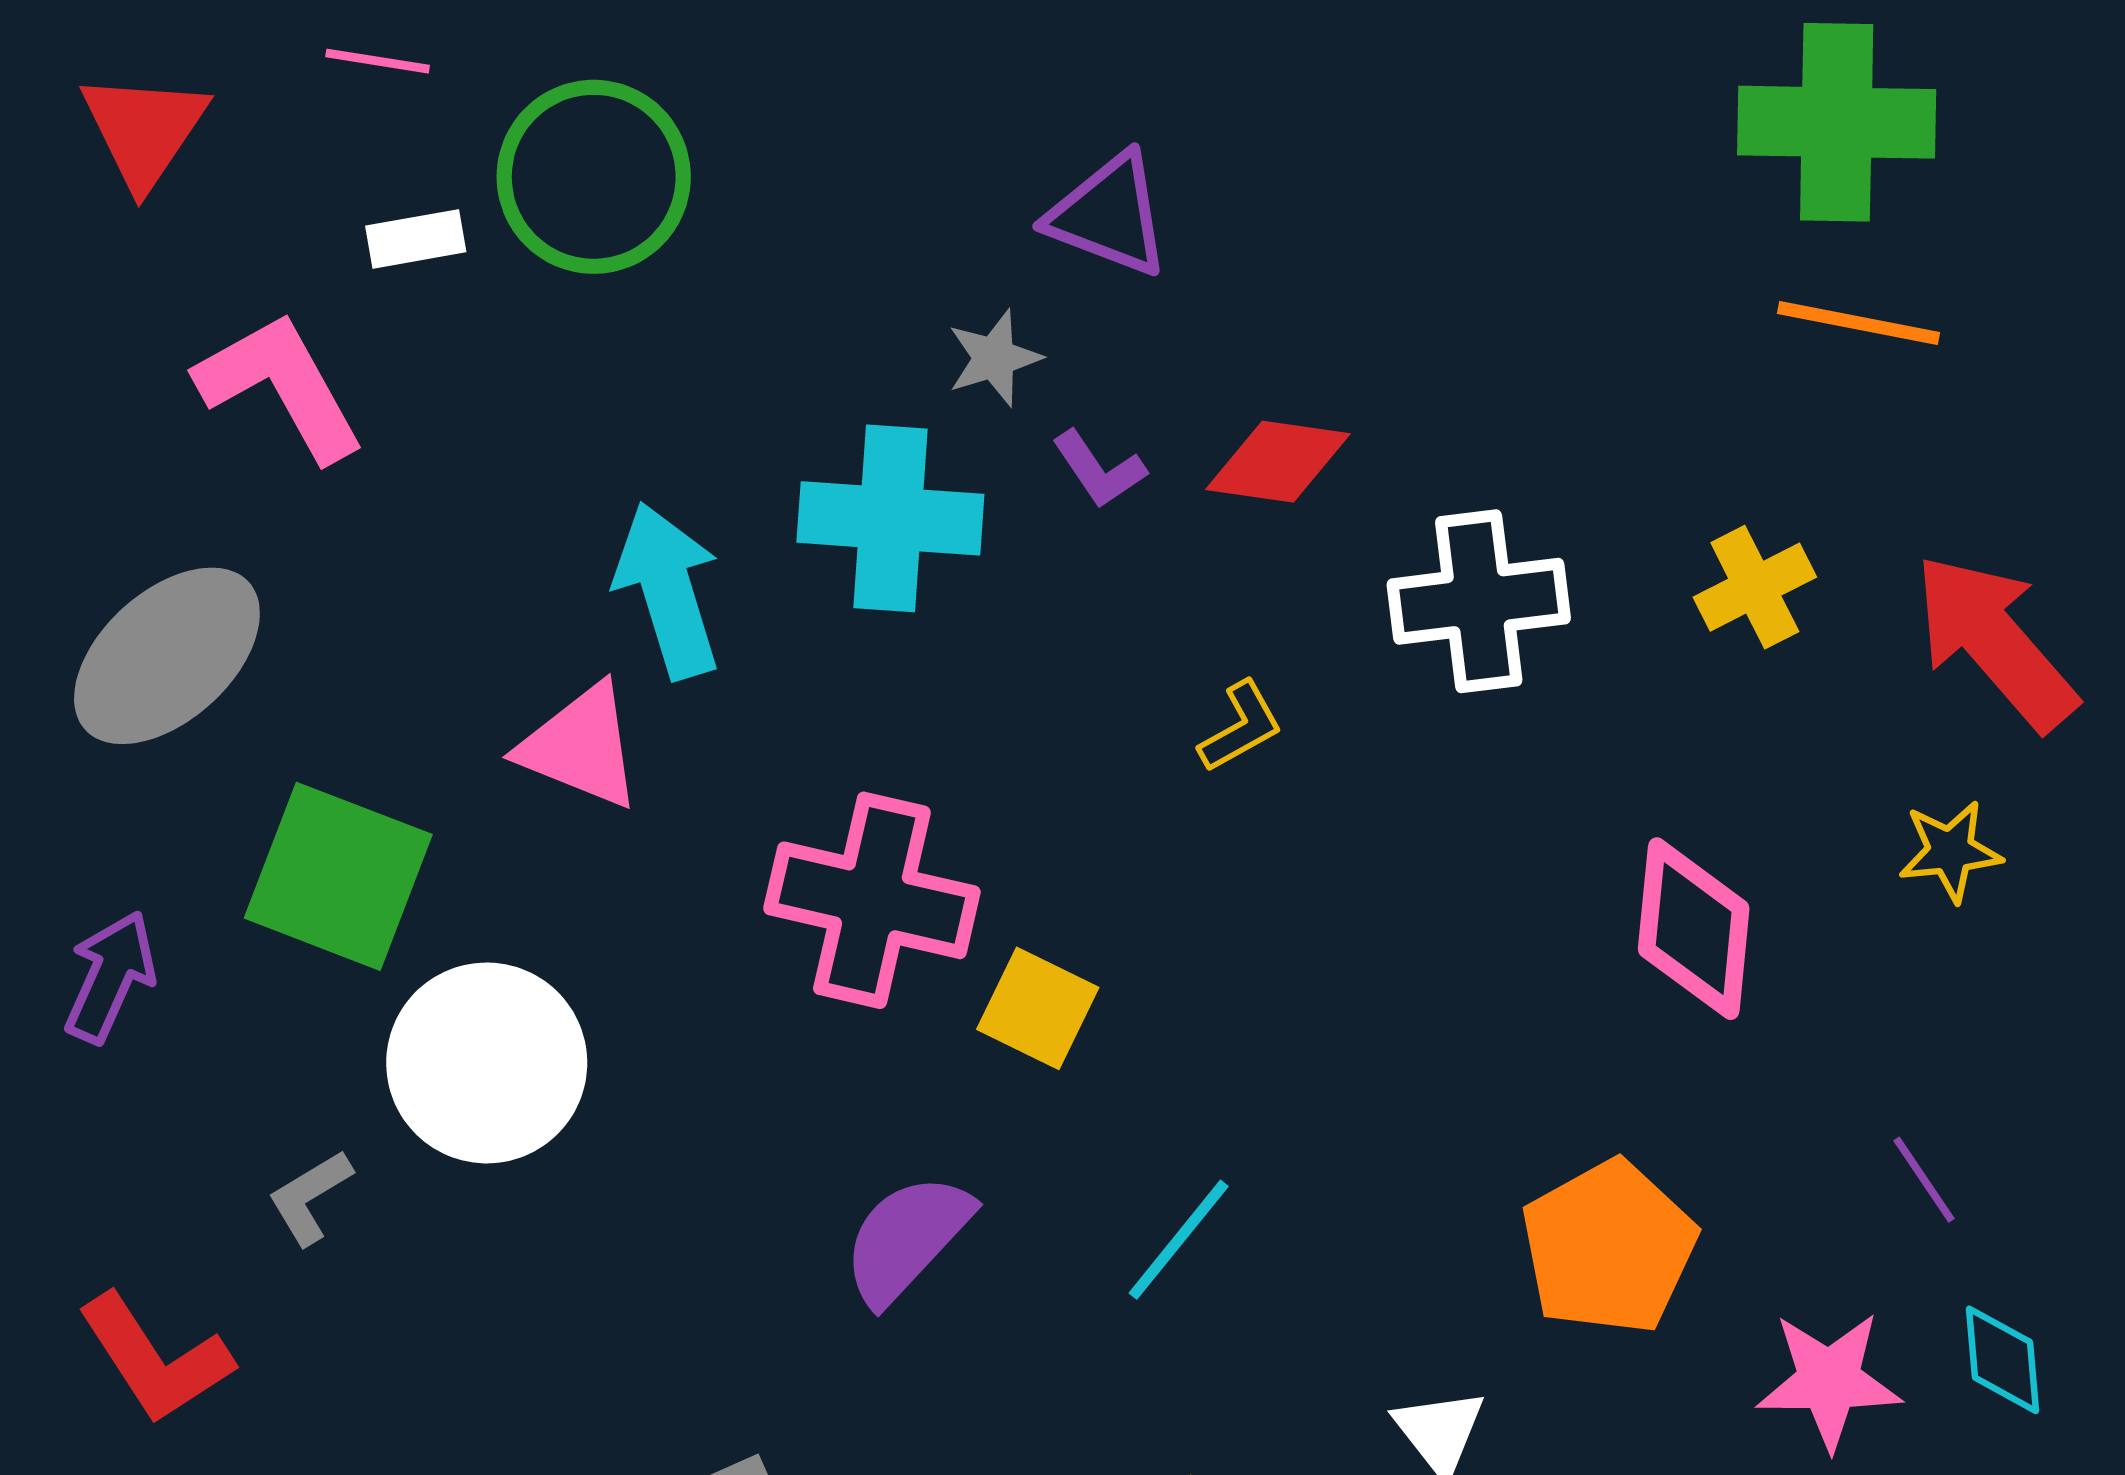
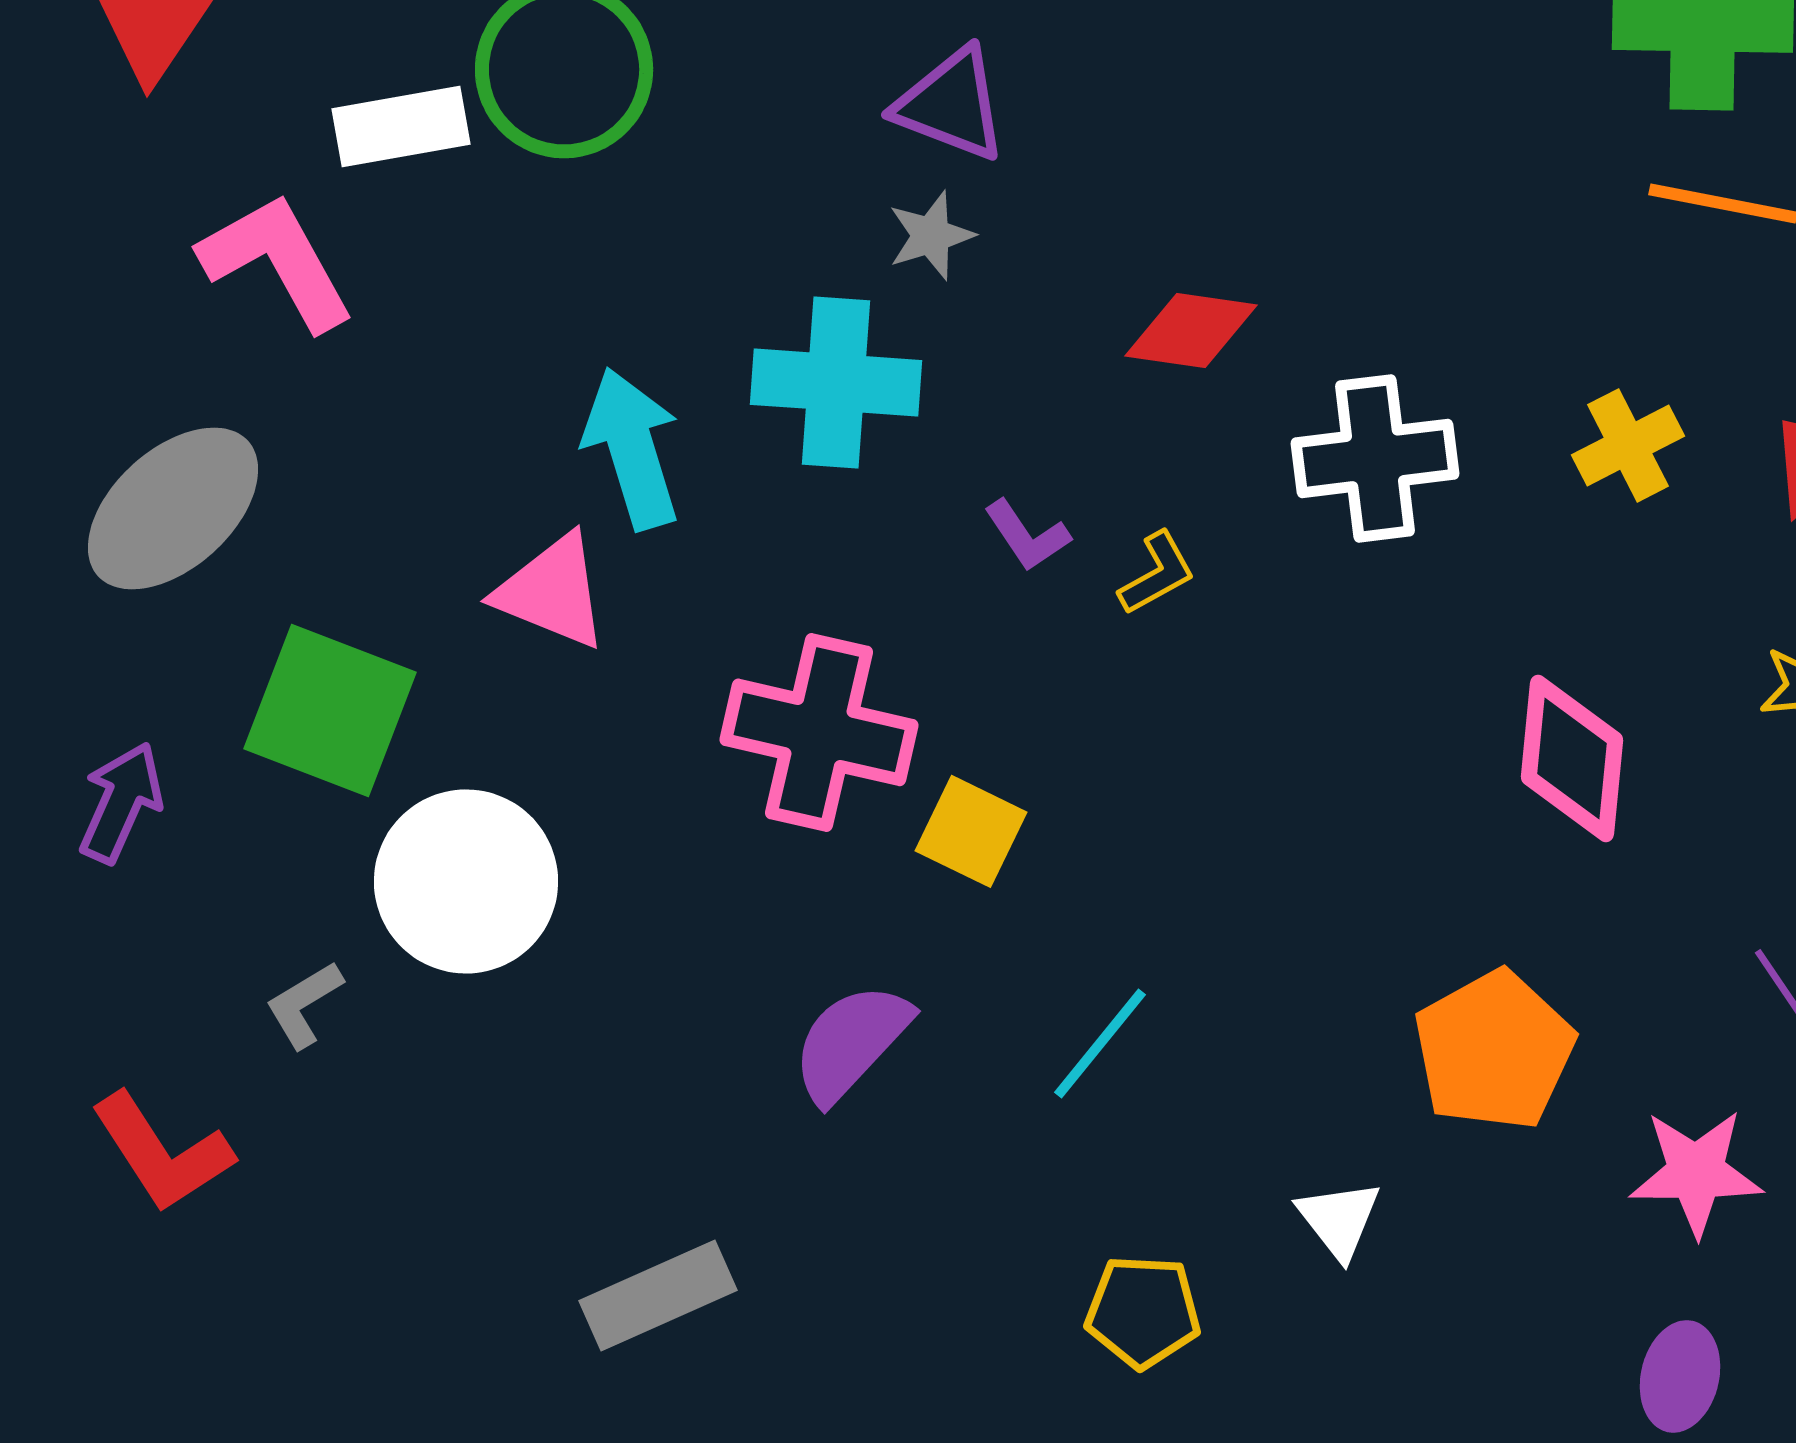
purple triangle: (1109, 215) -> (951, 104), moved
white rectangle: (416, 239) -> (401, 126), size x1.5
purple L-shape: (1099, 469) -> (1027, 535), moved

